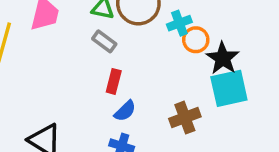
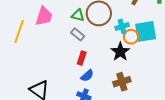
black star: (223, 58) -> (120, 52), moved
cyan square: (229, 88) -> (146, 31), moved

